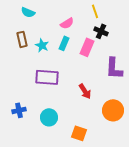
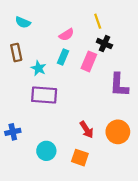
cyan star: (42, 45) -> (39, 68), moved
red arrow: (85, 91) -> (87, 130), moved
cyan circle: (49, 117) -> (46, 151), moved

